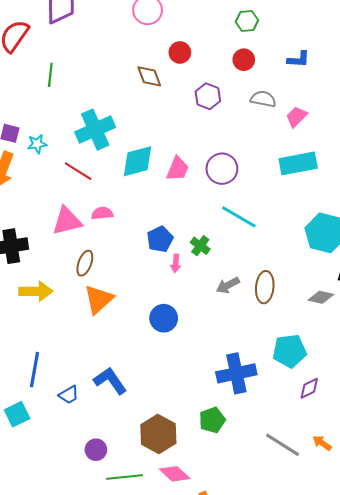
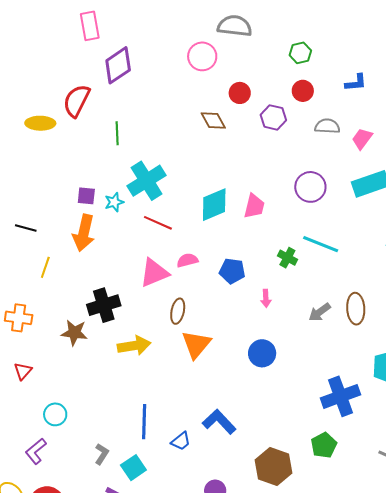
purple hexagon: (208, 96) -> (273, 117), moved
cyan cross: (95, 130) -> (146, 181), moved
purple circle: (222, 169) -> (310, 187), moved
blue pentagon: (160, 239) -> (232, 271), moved, turned -30
green cross: (200, 246) -> (287, 258), moved

